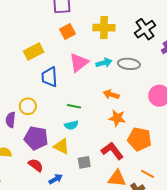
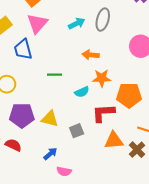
pink triangle: (79, 63) -> (37, 23), moved
gray ellipse: (129, 64) -> (103, 20), turned -70
cyan semicircle: (71, 125) -> (82, 92), moved
red L-shape: (112, 151) -> (103, 113), turned -45
red semicircle: (36, 165) -> (13, 145), moved

